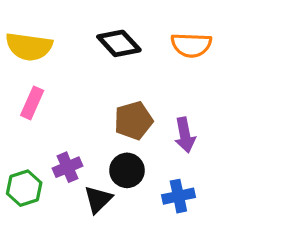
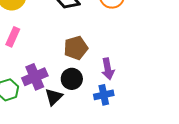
purple arrow: (185, 135) -> (108, 69), moved
purple cross: (68, 167) -> (35, 77), size x1.4

